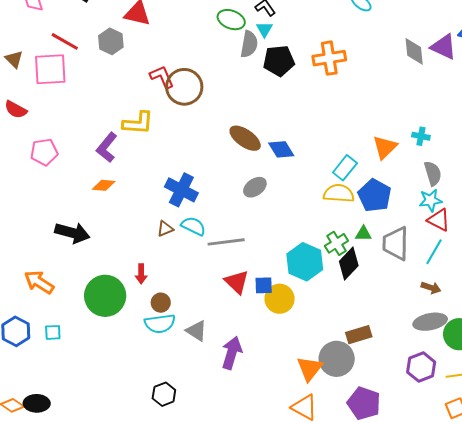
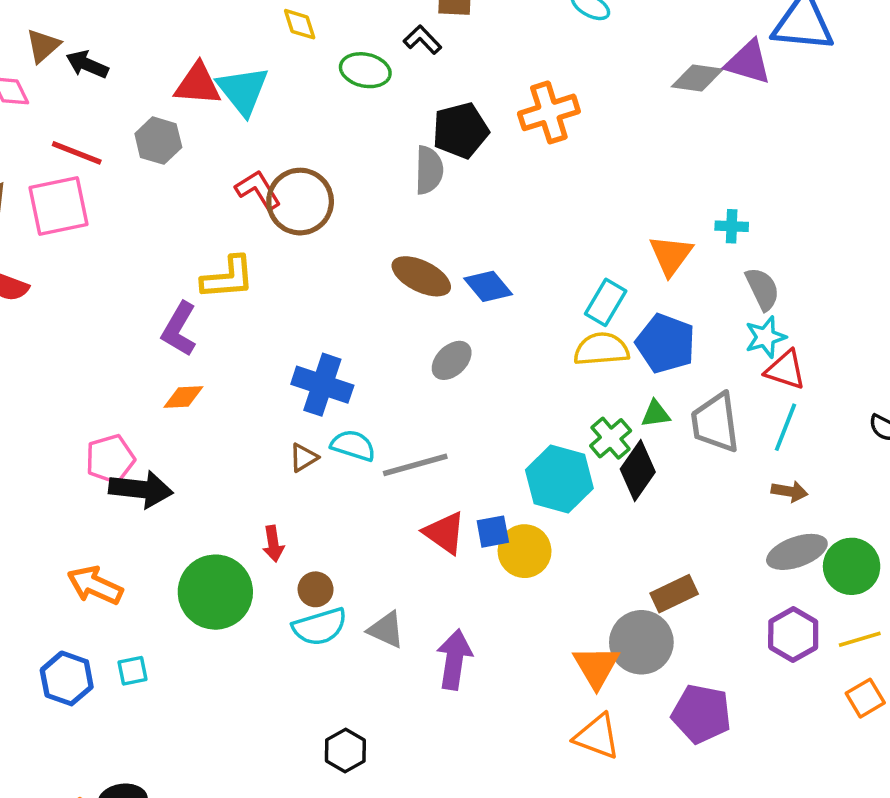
cyan triangle: (264, 29) -> (243, 90), moved, size x1.8
gray semicircle: (249, 44) -> (429, 170), moved
gray diamond: (414, 51) -> (697, 78), turned -68
pink pentagon: (44, 152) -> (110, 459), moved

